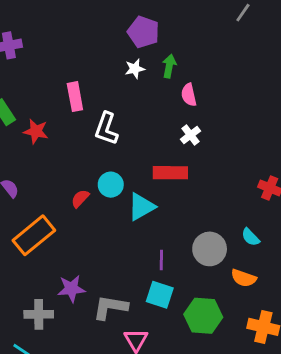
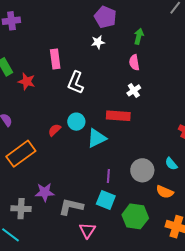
green arrow: (169, 66) -> (139, 36), moved

